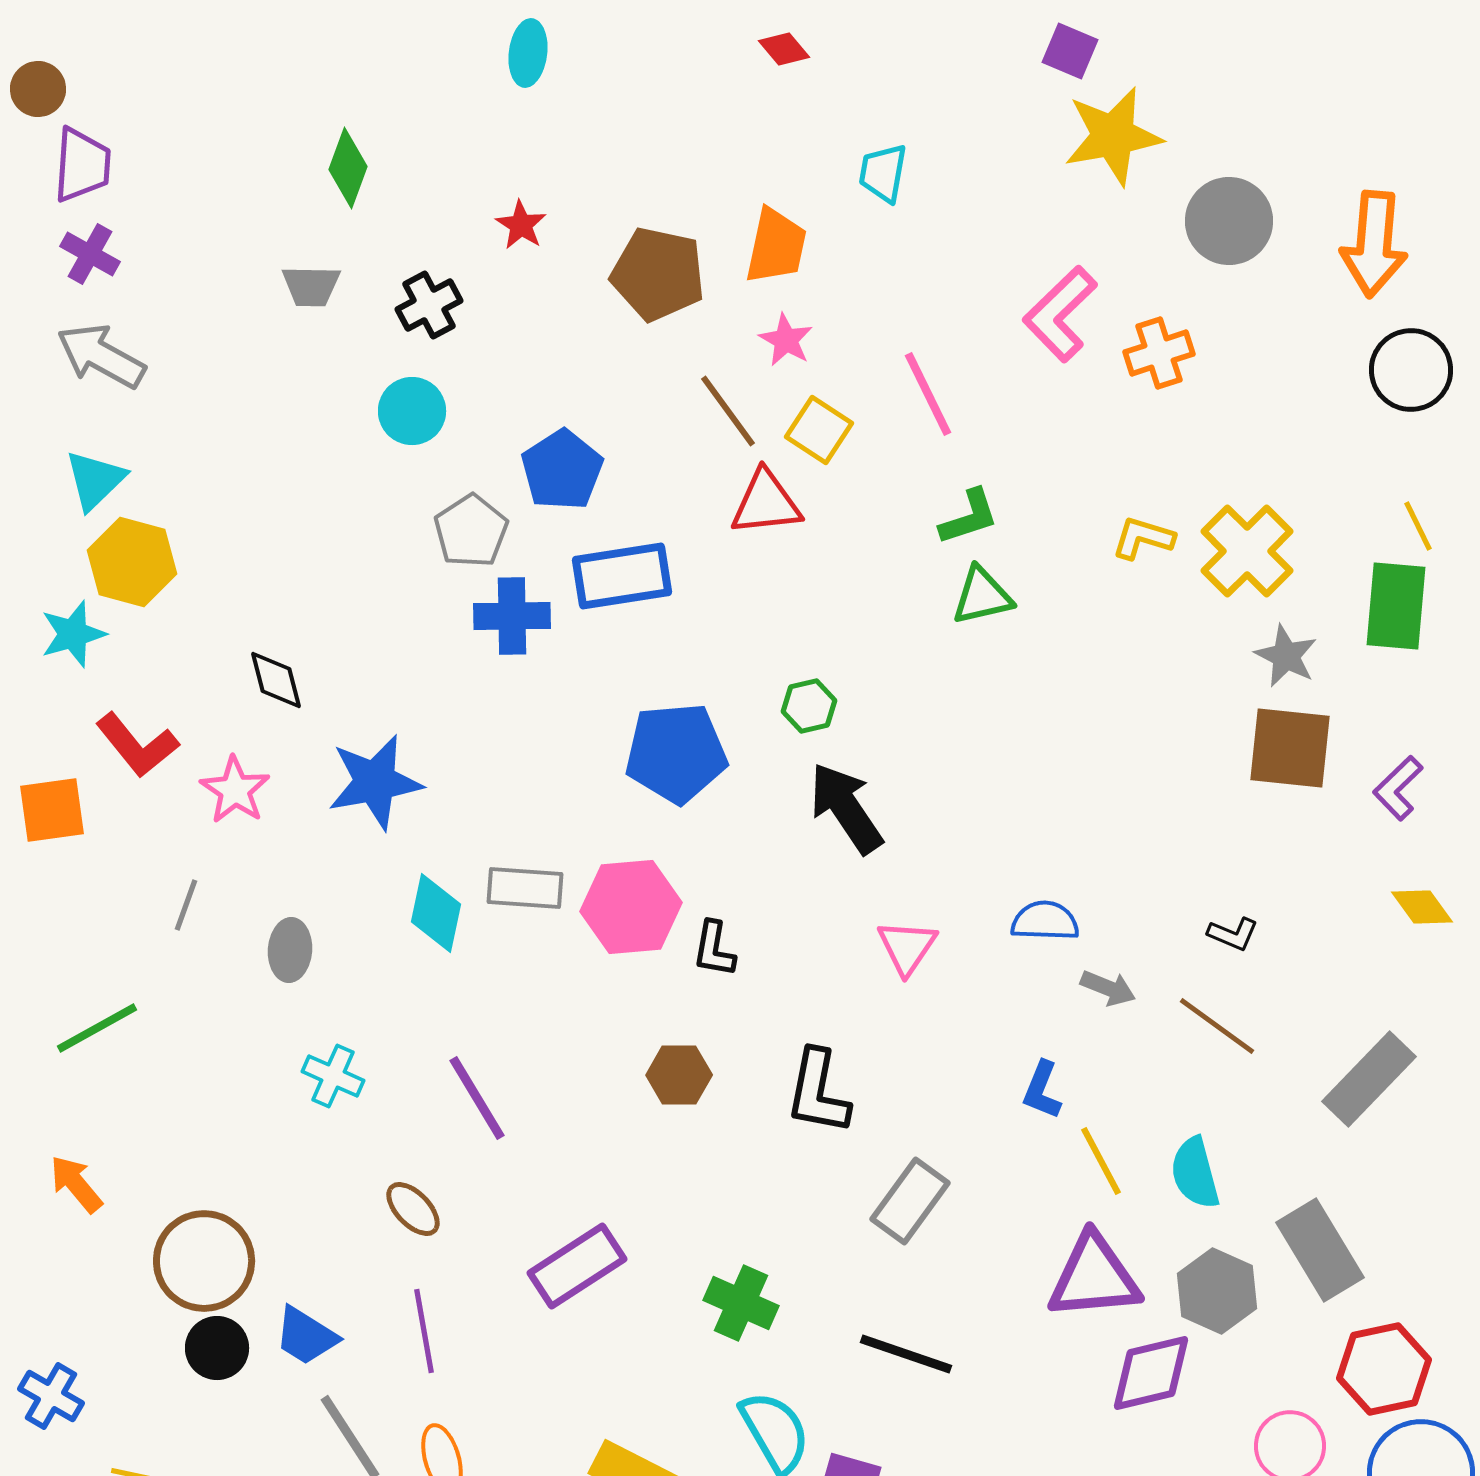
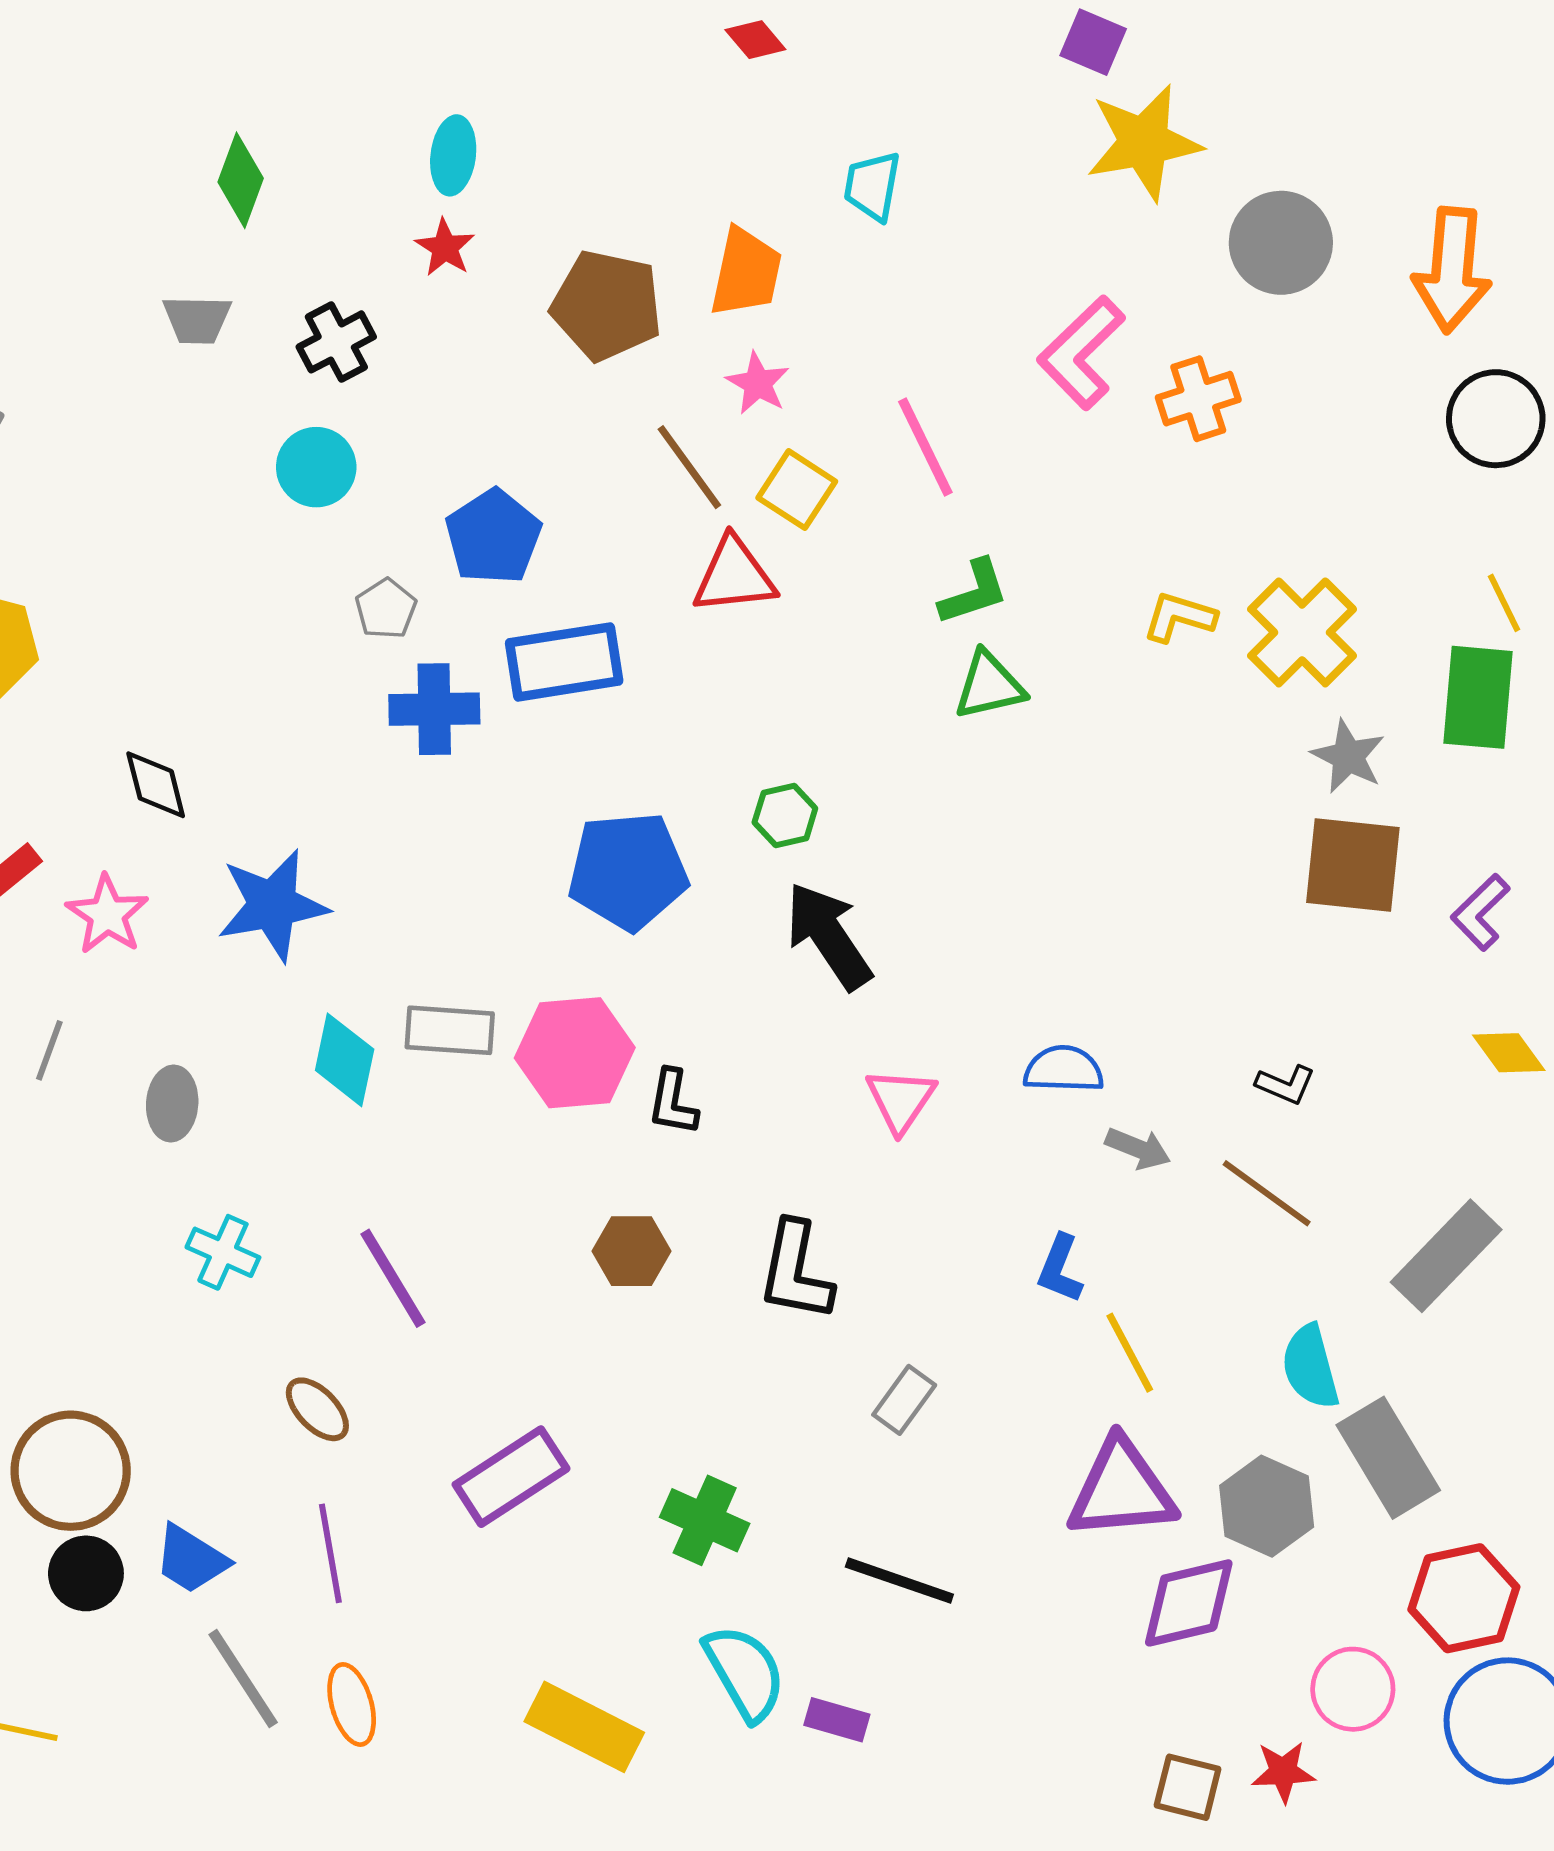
cyan ellipse: (528, 53) -> (453, 155), moved
gray pentagon: (471, 531) -> (386, 609), size x0.7
cyan semicircle: (1195, 1173) -> (1310, 1367), moved
gray rectangle: (910, 1201) -> (904, 1400), size x0.7

